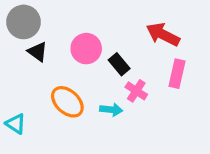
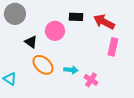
black triangle: (38, 52) -> (31, 42), moved
black rectangle: (119, 64) -> (76, 17), moved, turned -48
pink cross: (136, 91) -> (91, 80), moved

